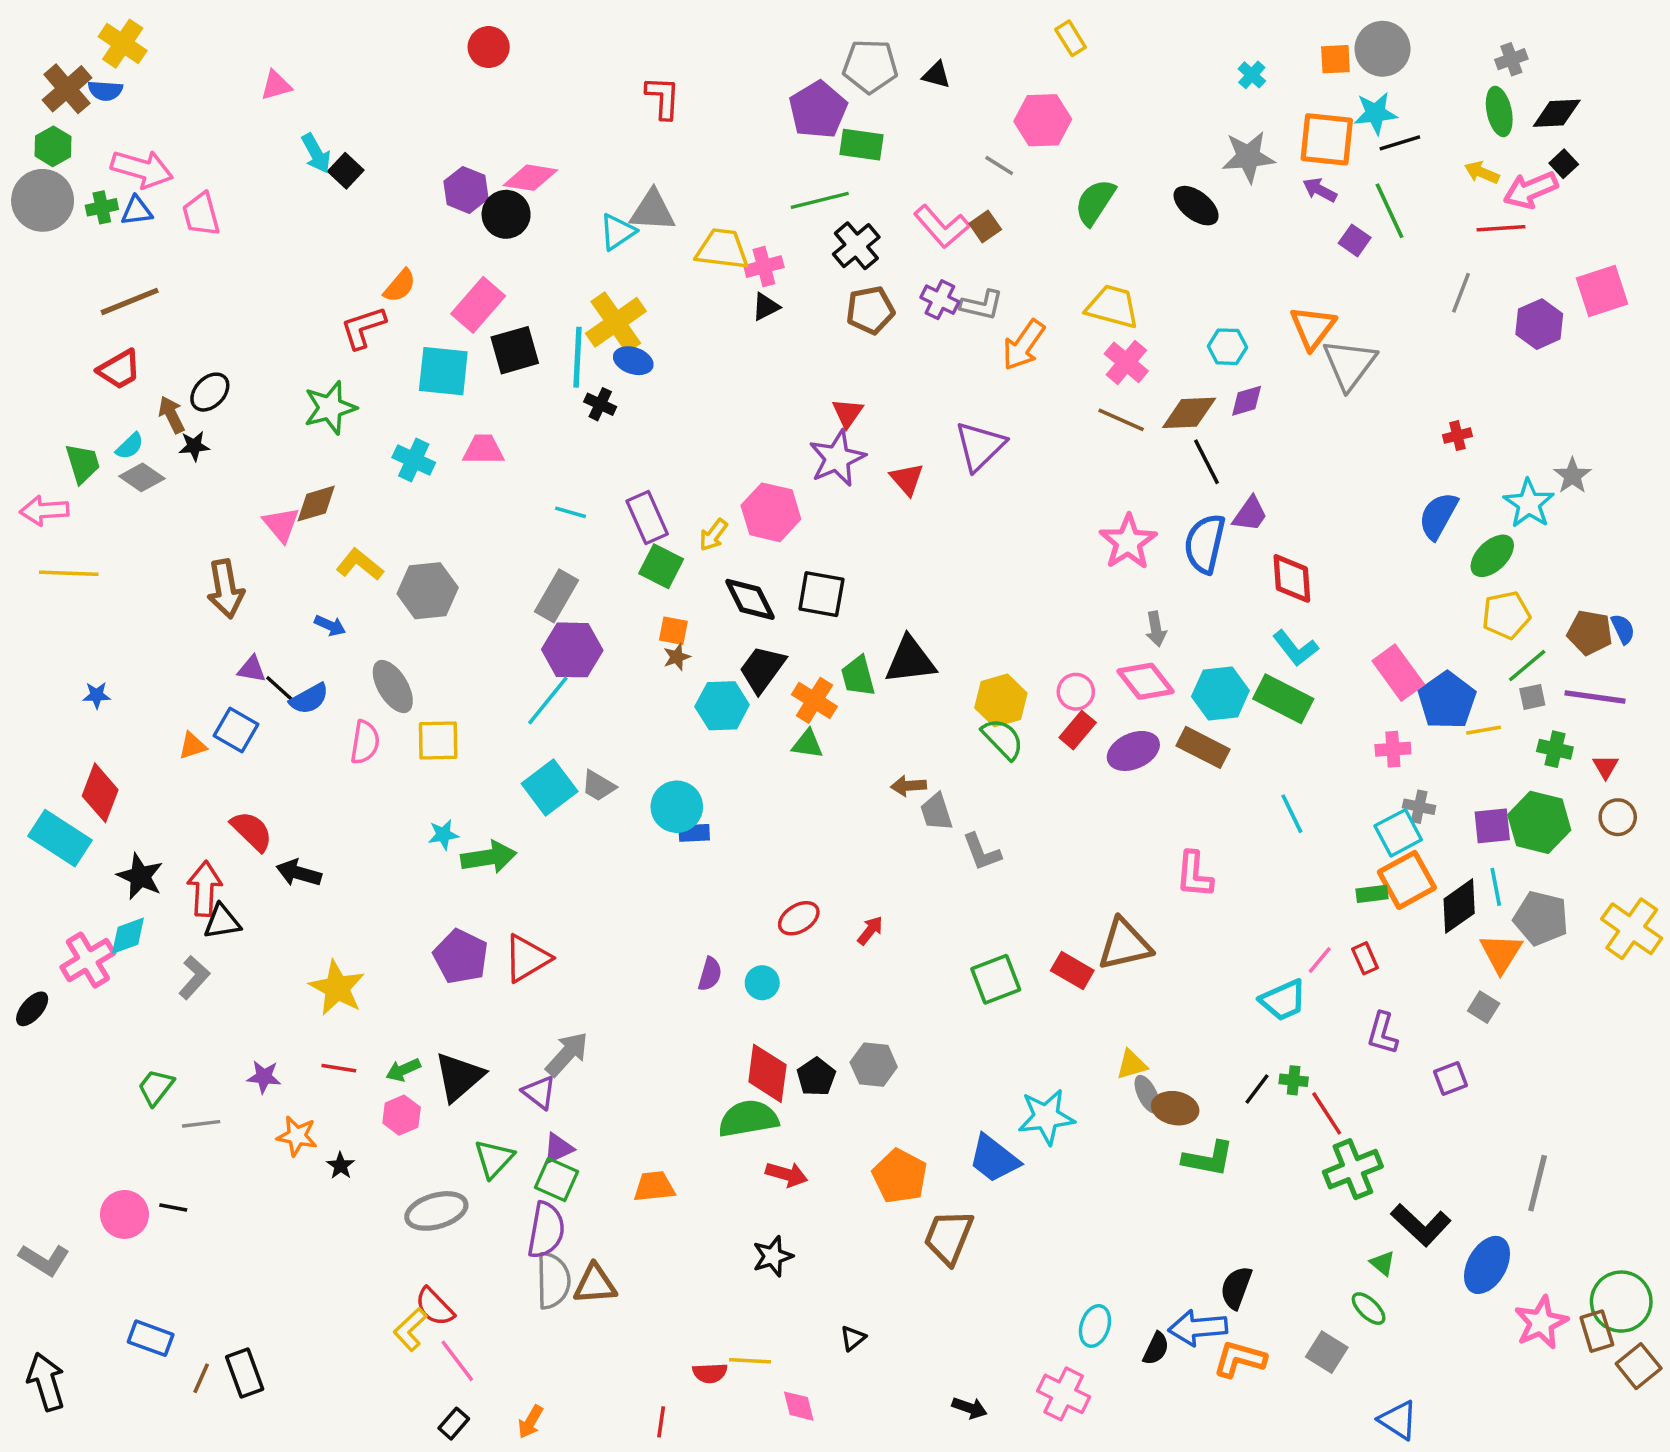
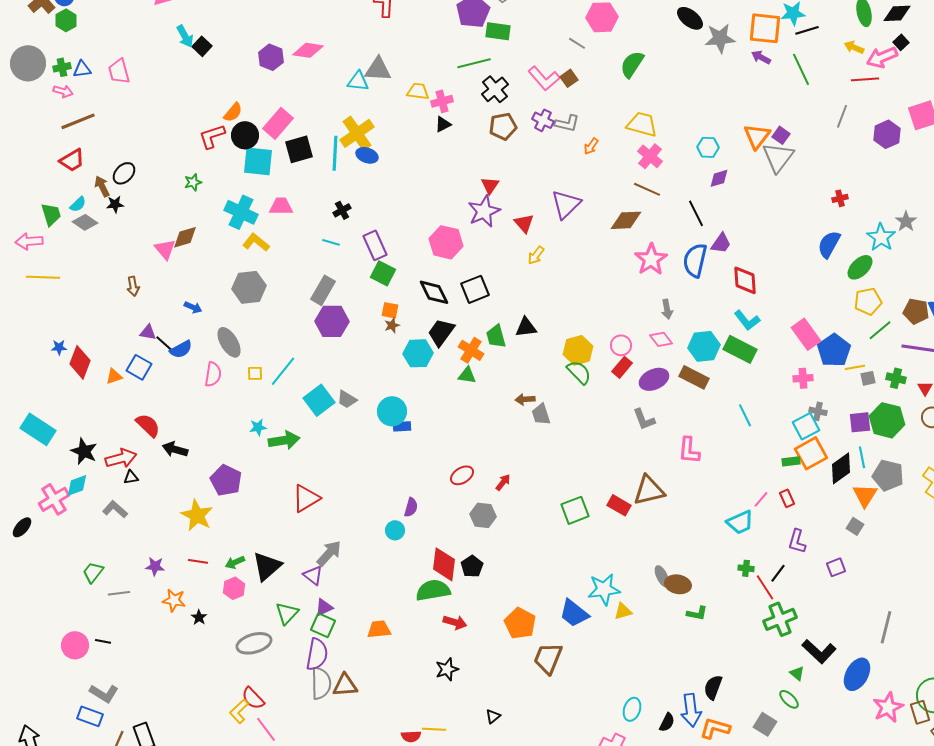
green hexagon: (53, 146) -> (66, 20), moved
pink arrow: (142, 169) -> (63, 91), moved, size x0.6
black ellipse: (1196, 206) -> (690, 18), moved
black circle: (506, 214) -> (245, 135), moved
cyan triangle: (618, 232) -> (358, 81), turned 40
purple square: (1355, 240) -> (781, 135), moved
yellow trapezoid: (722, 249) -> (418, 91), size x0.7
orange arrow: (1024, 345) -> (591, 146), size x0.6
black cross: (600, 404) -> (342, 210), moved, turned 36
green star: (330, 408) -> (193, 182), size x0.6
brown diamond: (1189, 413) -> (626, 220), moved
cyan cross: (414, 460) -> (241, 212), size x1.4
yellow arrow: (713, 535) -> (536, 255), moved
yellow L-shape: (360, 565) -> (256, 242), moved
brown arrow: (226, 589) -> (133, 286), size x0.6
black square: (821, 594) -> (475, 289), turned -32
black triangle: (910, 660) -> (526, 327), size x0.7
pink diamond: (1146, 681) -> (661, 339), size x0.7
gray square: (1532, 697) -> (868, 378), moved
cyan line: (548, 700) -> (283, 371), moved
yellow square: (438, 741) -> (255, 373), size x0.6
red diamond: (100, 793) -> (80, 362), moved
gray L-shape: (982, 852) -> (644, 419), moved
red arrow: (205, 889) -> (121, 458), turned 72
black triangle: (222, 922) -> (131, 477), size x0.7
purple pentagon: (461, 957) -> (226, 480), moved
gray L-shape: (194, 977) -> (115, 509), turned -90
cyan circle: (762, 983) -> (395, 530), moved
gray hexagon: (874, 1065) -> (483, 515), moved
yellow triangle: (1132, 1065) -> (623, 611), moved
black line: (1257, 1089) -> (778, 573), moved
green L-shape: (1208, 1159) -> (697, 613), size x0.7
gray L-shape: (44, 1260) -> (104, 693), moved
blue arrow: (1198, 1328) -> (691, 710), turned -92

